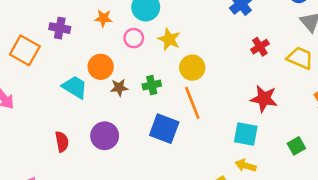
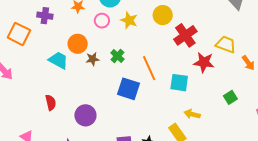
red cross: (260, 47) -> (185, 35), moved, size x1.6
yellow trapezoid: (300, 58) -> (226, 44), moved
yellow circle: (192, 68) -> (163, 15), moved
green cross: (152, 85) -> (117, 56), turned -32
cyan square: (246, 134) -> (179, 83), moved
purple circle: (105, 136) -> (85, 115), moved

